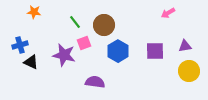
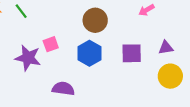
green line: (75, 22) -> (21, 11), moved
brown circle: (104, 25) -> (95, 20), moved

